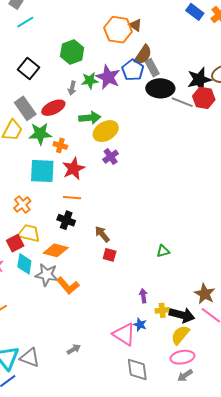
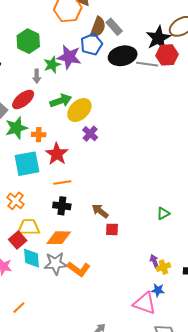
gray rectangle: (152, 68) -> (114, 27), moved
blue pentagon: (133, 70) -> (91, 44), turned 30
yellow cross: (162, 310) -> (163, 267), moved

